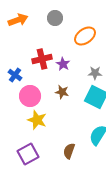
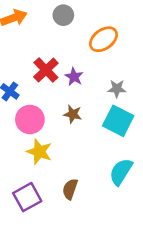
red cross: (42, 59) -> (46, 70), turned -30
brown semicircle: (69, 151) -> (70, 189), moved

